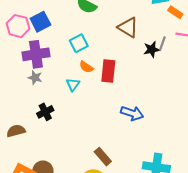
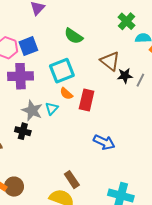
cyan square: (79, 43) -> (62, 71), size x1.4
black star: (152, 49) -> (125, 76), moved
gray star: (35, 78) -> (32, 110), moved, size x1.5
black cross: (45, 112) -> (23, 131), turned 35

